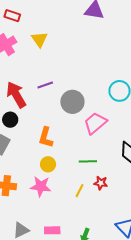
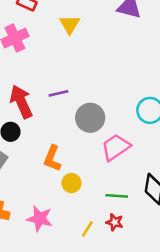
yellow triangle: (40, 39) -> (70, 24), moved
green line: (88, 161) -> (117, 196), moved
yellow circle: (48, 164) -> (71, 183), moved

